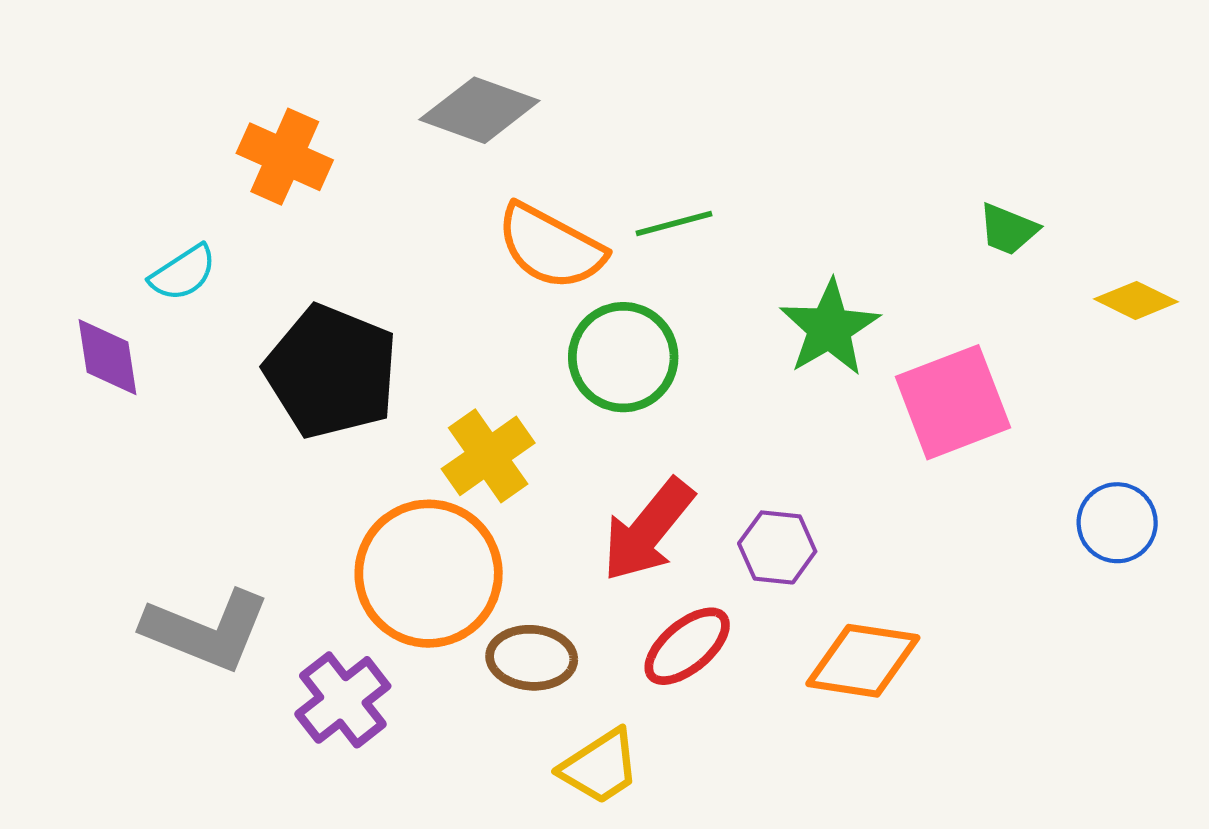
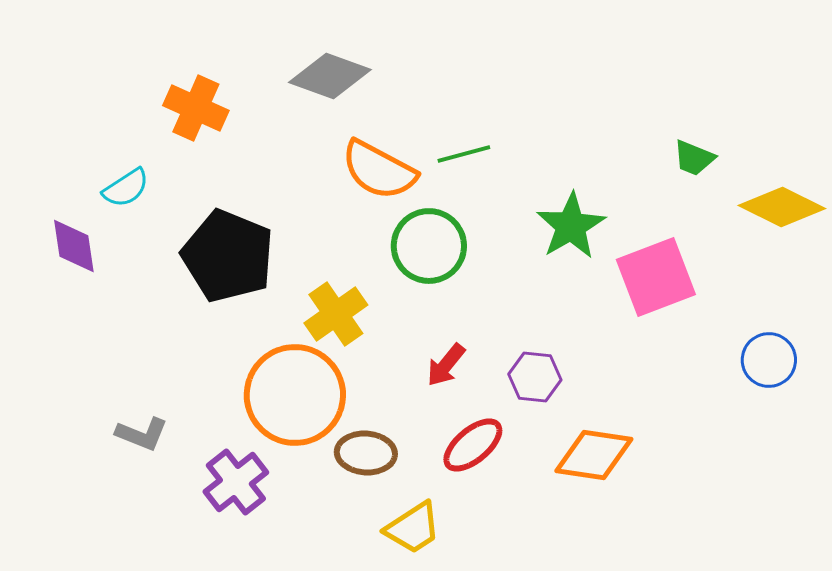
yellow diamond: (1136, 300) -> (782, 207), size x1.5
red arrow: (648, 530) -> (446, 365), size x0.6
gray L-shape: (206, 630) -> (142, 434), size x0.6

